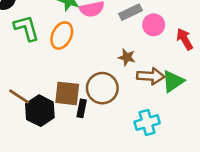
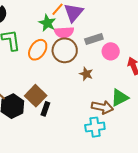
brown arrow: (151, 76) -> (102, 107), moved
brown circle: (102, 88) -> (65, 50), moved
brown square: (67, 93) -> (36, 96), turned 30

